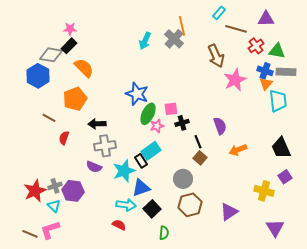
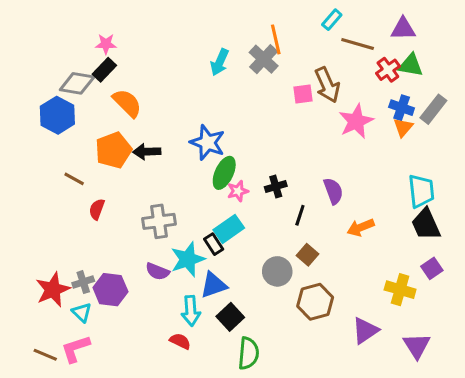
green triangle: (277, 51) -> (411, 65), moved
gray rectangle: (286, 72) -> (433, 109), turned -54
cyan trapezoid: (278, 101) -> (421, 191), moved
pink square: (171, 109) -> (303, 94), moved
black arrow: (97, 124) -> (147, 152), moved
black line: (198, 142) -> (300, 215), turned 40
brown square: (200, 158) -> (308, 255), moved
purple semicircle: (94, 167) -> (157, 271), moved
cyan arrow: (126, 205) -> (191, 311), turned 78
brown hexagon: (190, 205) -> (315, 302), moved
purple triangle: (229, 212) -> (365, 331), moved
green semicircle: (164, 233) -> (248, 353), size x1.5

